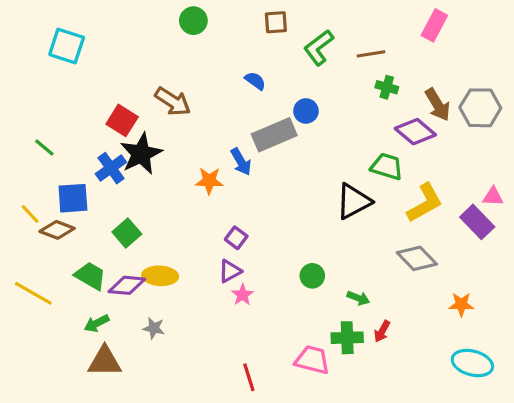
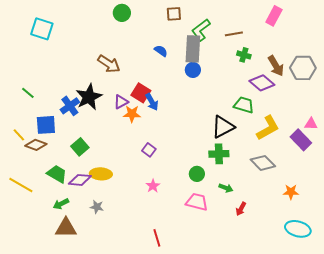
red square: (122, 120) -> (141, 93), moved
gray rectangle: (274, 135) -> (193, 49), moved, turned -64
purple triangle: (230, 271) -> (121, 102), moved
green cross: (347, 338) -> (219, 154), moved
pink trapezoid: (312, 360) -> (197, 202), moved

